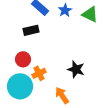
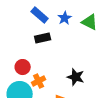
black rectangle: (31, 30) -> (43, 38), moved

